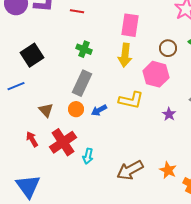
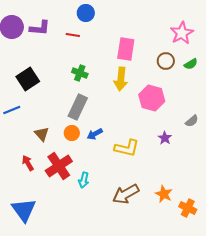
brown circle: (168, 48) -> (166, 61), moved
yellow L-shape: (131, 100) -> (127, 148), moved

